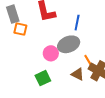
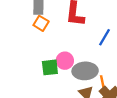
gray ellipse: (69, 44) -> (85, 71), moved
green square: (43, 78) -> (50, 67), moved

